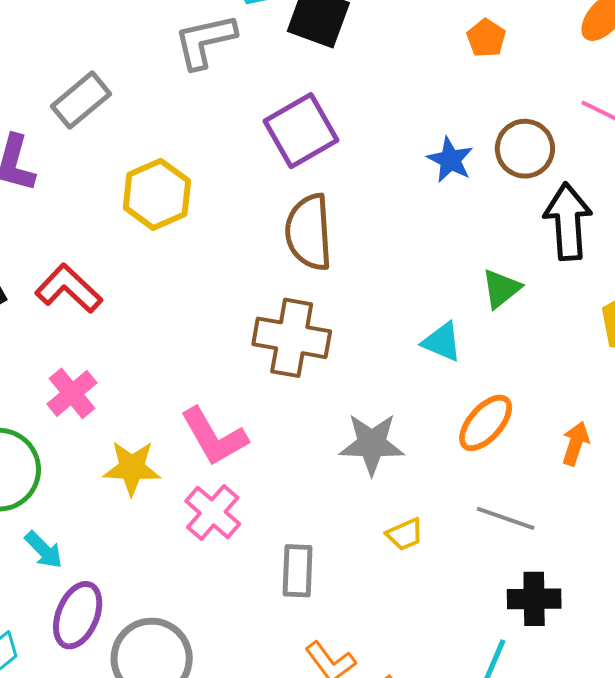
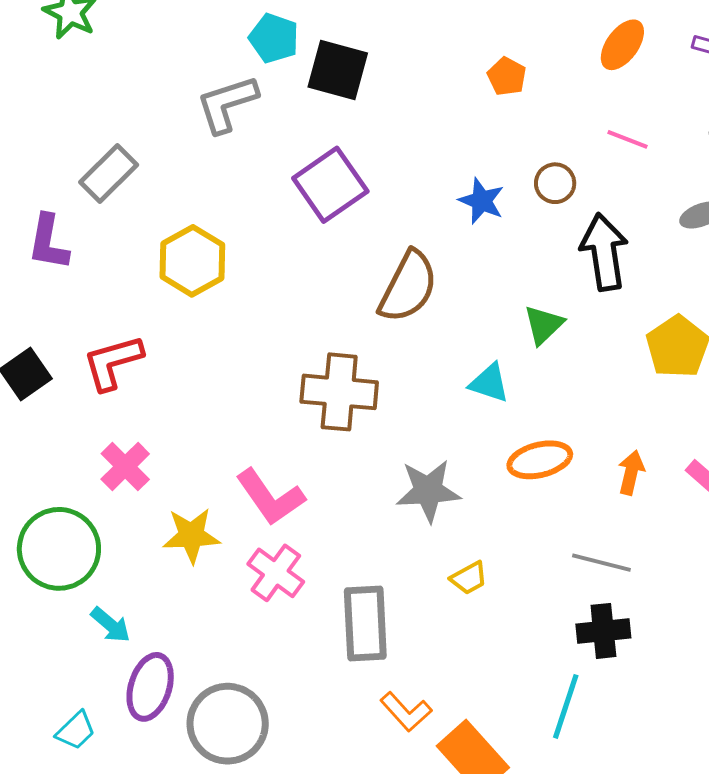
brown circle: (525, 149) -> (555, 183), size x0.7
brown semicircle: (309, 232) -> (408, 287), moved, turned -144
red L-shape: (69, 289) -> (113, 362), turned -54
orange ellipse: (486, 423) -> (540, 460), turned 40
gray line: (506, 518) -> (601, 563), moved
gray rectangle: (298, 571) -> (365, 624), size x1.4

